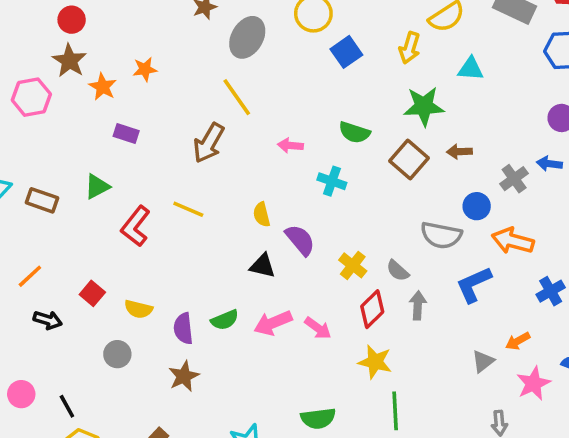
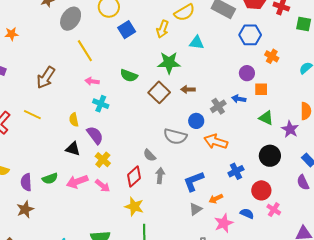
yellow line: (237, 97) -> (85, 51), moved
cyan cross: (332, 181) -> (101, 104), moved
yellow cross: (353, 265) -> (103, 160), moved
blue L-shape: (474, 284) -> (194, 181), moved

